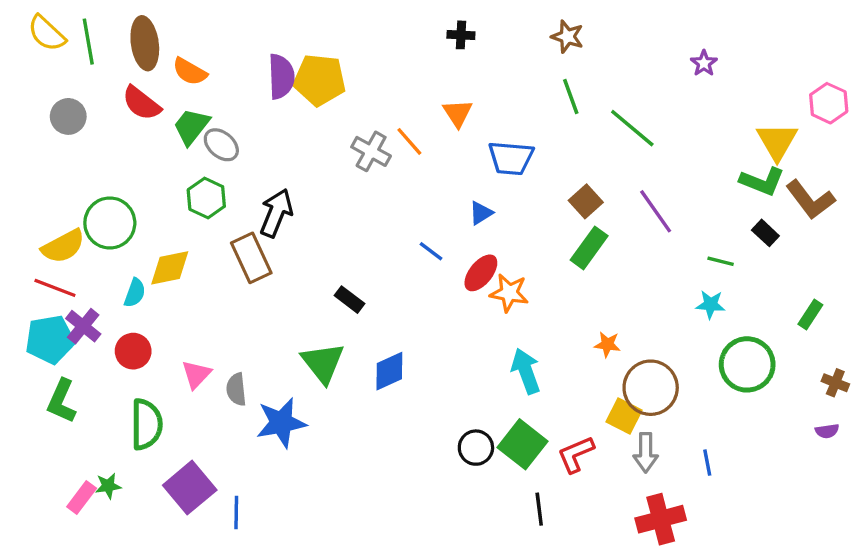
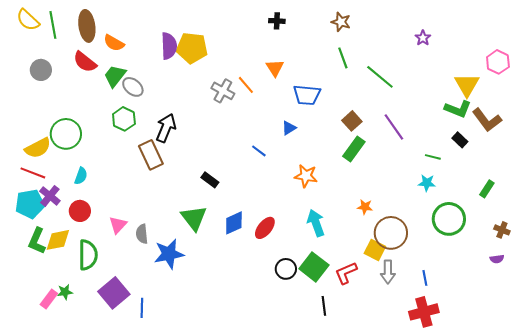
yellow diamond: (170, 268) -> (58, 240), moved
red ellipse: (481, 273) -> (265, 228), moved
red cross: (661, 519) -> (424, 312), moved

